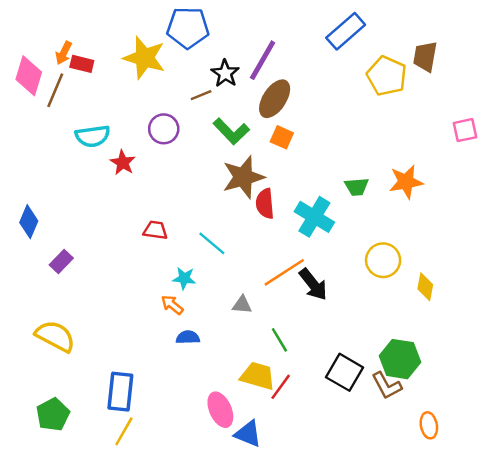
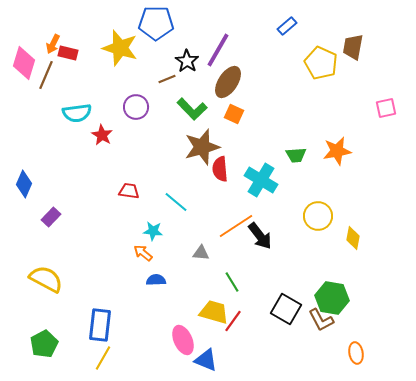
blue rectangle: (346, 31) -> (287, 26), size x0.6

